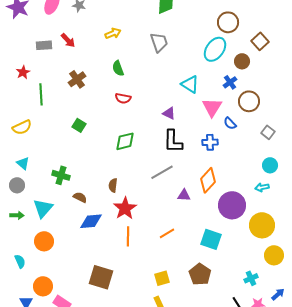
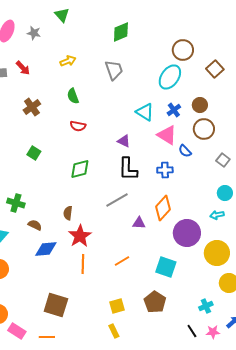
brown circle: (242, 61) -> (200, 105), moved
blue cross: (230, 82) -> (174, 110), moved
pink triangle: (212, 107) -> (167, 135), turned -30

